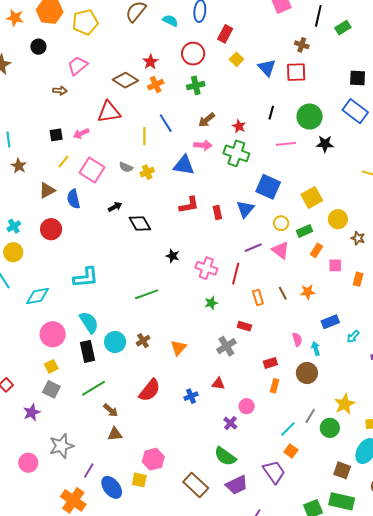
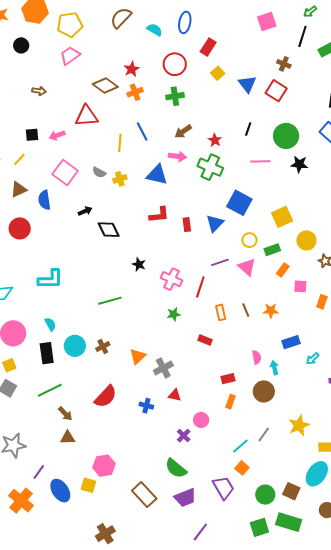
pink trapezoid: (78, 66) -> (70, 56), moved
red square: (296, 72) -> (276, 91), turned 30
yellow line: (64, 161) -> (19, 159), moved
cyan semicircle: (89, 322) -> (50, 324), size x0.6
gray cross: (226, 346) -> (163, 368), moved
blue cross: (191, 396) -> (146, 406), turned 32
green circle: (330, 428) -> (265, 495), moved

